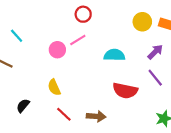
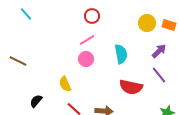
cyan line: (17, 36) -> (26, 14), moved
pink circle: (57, 50) -> (86, 59), moved
cyan semicircle: (114, 55) -> (121, 54), turned 78

